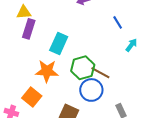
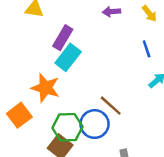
purple rectangle: (29, 29) -> (63, 38), moved
green hexagon: (83, 68) -> (67, 127), moved

